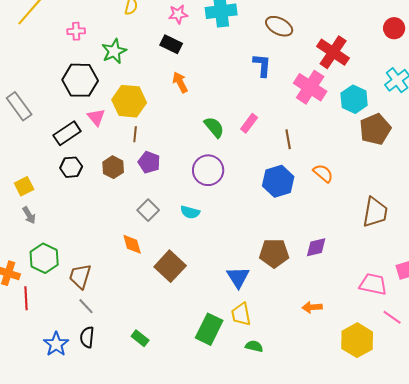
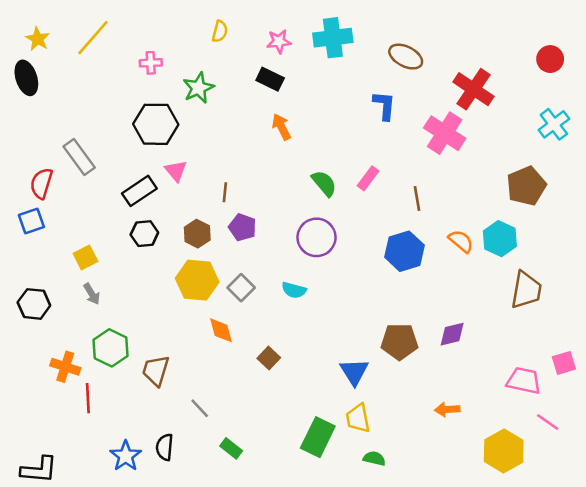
cyan hexagon: (354, 99) -> (500, 239), moved
yellow hexagon: (129, 101) -> (197, 280), moved
brown square: (170, 266) -> (269, 358), size x0.6
gray line: (86, 306) -> (200, 408), moved

